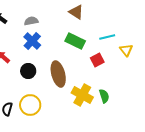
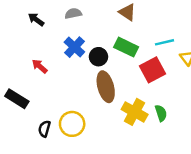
gray semicircle: (31, 21) -> (73, 13), moved
red square: (97, 60) -> (153, 70), size x1.5
black circle: (28, 71) -> (98, 57), moved

